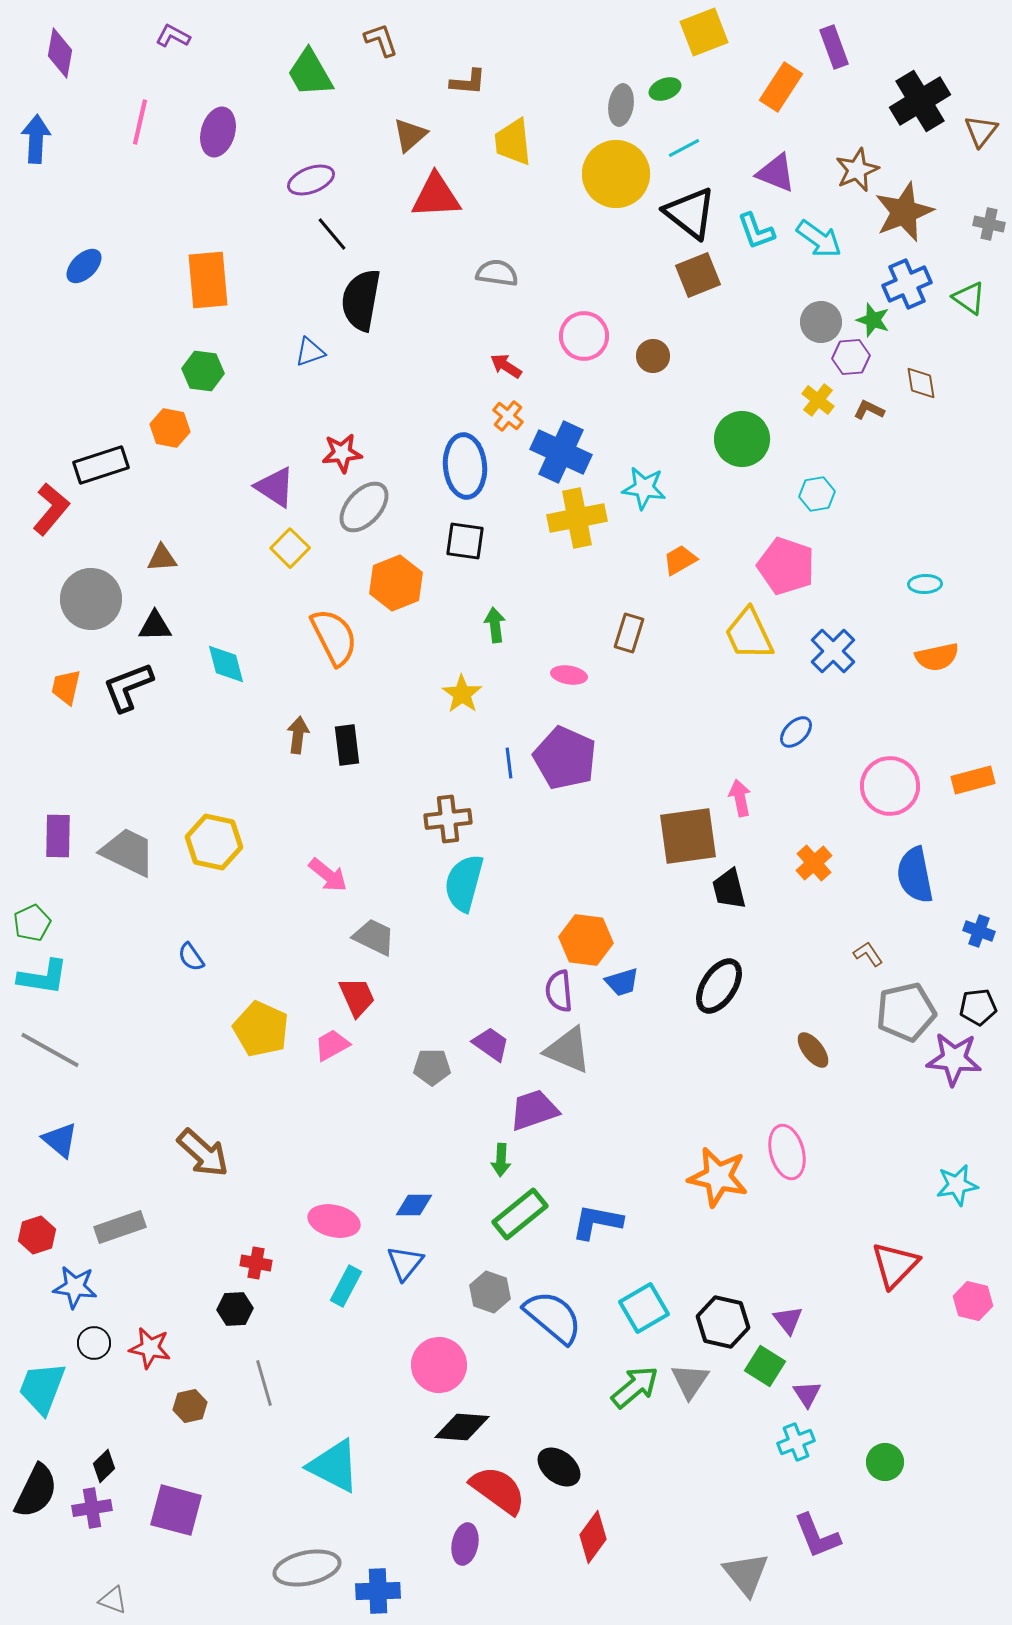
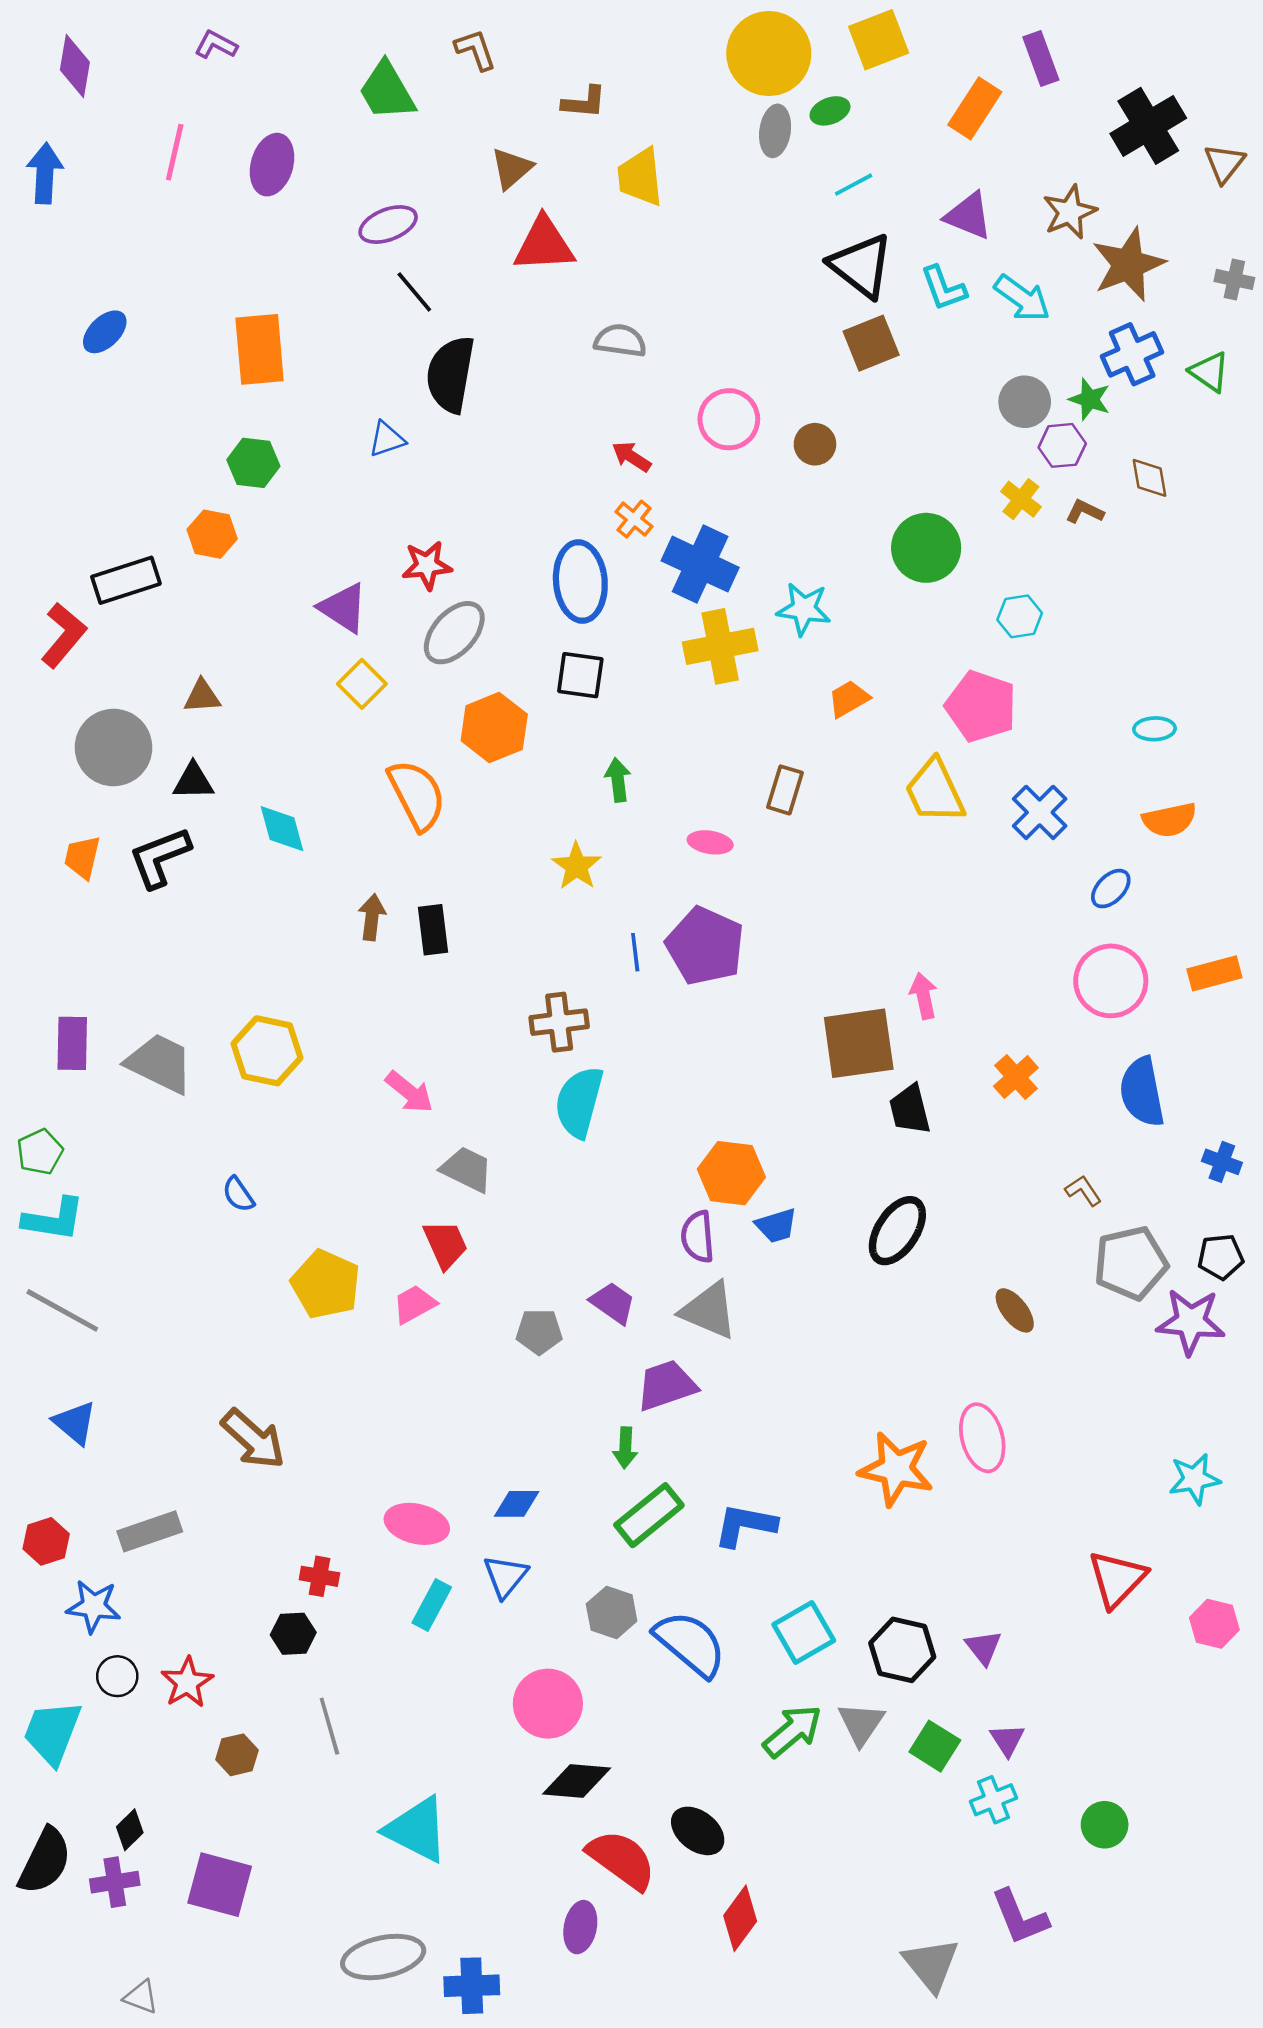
yellow circle: (616, 174) -> (769, 54), moved
blue ellipse: (796, 732) -> (1111, 889), moved
red star: (150, 1348) -> (187, 1682), turned 30
green square: (765, 1366) -> (935, 1746), moved

